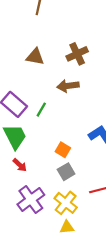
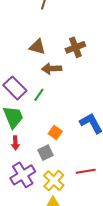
brown arrow: (68, 86) -> (52, 69), moved
red arrow: (20, 165) -> (15, 143), turned 40
gray square: (66, 172) -> (46, 153), moved

